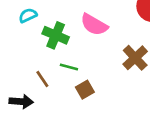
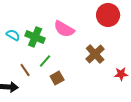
cyan semicircle: (28, 15) -> (13, 35), moved, turned 56
green line: (69, 67) -> (45, 61), turned -64

